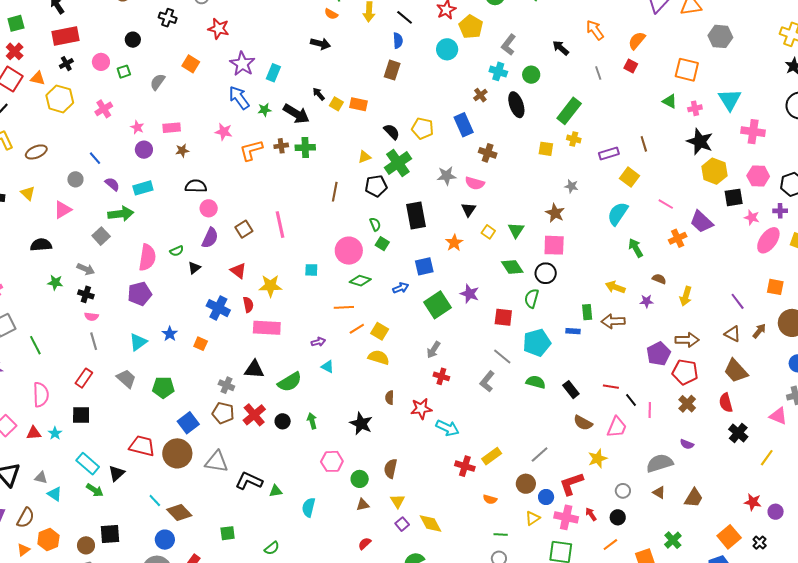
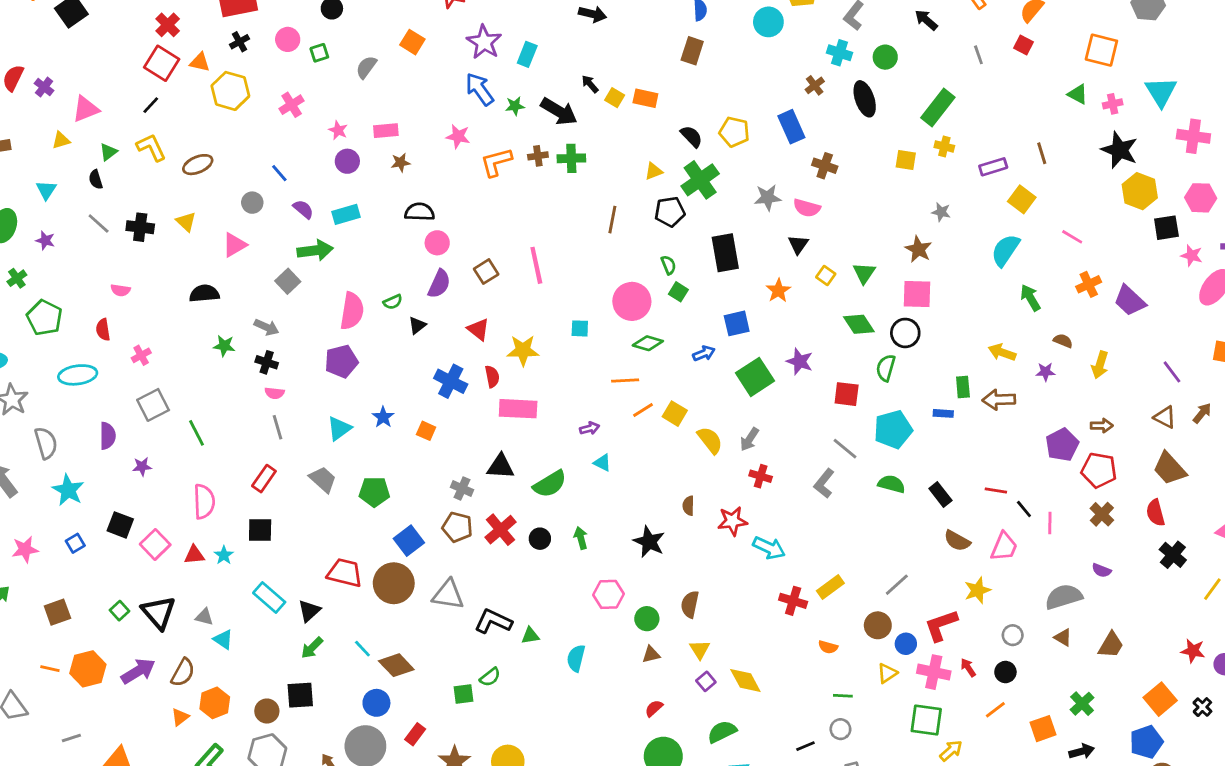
purple trapezoid: (701, 222) -> (1130, 301), moved
brown arrow: (687, 340) -> (1102, 426), size x0.7
yellow semicircle: (379, 357) -> (710, 440), moved, turned 35
green arrow: (95, 490) -> (312, 648), moved, turned 102
green semicircle: (272, 548) -> (490, 677), moved

